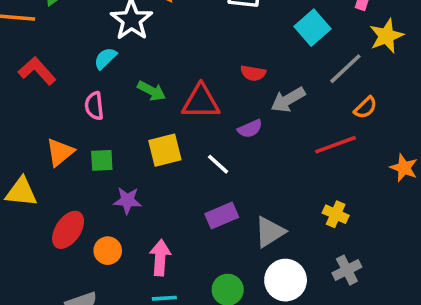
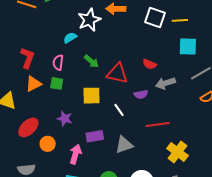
cyan square: (312, 28) -> (188, 47), turned 30
red L-shape: (37, 71) -> (27, 58), moved, turned 50
red line: (335, 145) -> (158, 125), moved
green square: (102, 160) -> (57, 83), moved
yellow cross: (336, 214) -> (177, 152), size x1.5
purple rectangle: (222, 215) -> (95, 136), moved
gray triangle: (270, 232) -> (124, 145), moved

